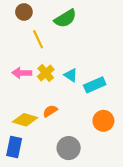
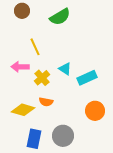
yellow line: (38, 39) -> (35, 47), moved
yellow cross: (46, 73) -> (42, 78), moved
orange semicircle: (50, 111) -> (46, 102), turned -136
blue rectangle: (14, 147) -> (34, 139), moved

